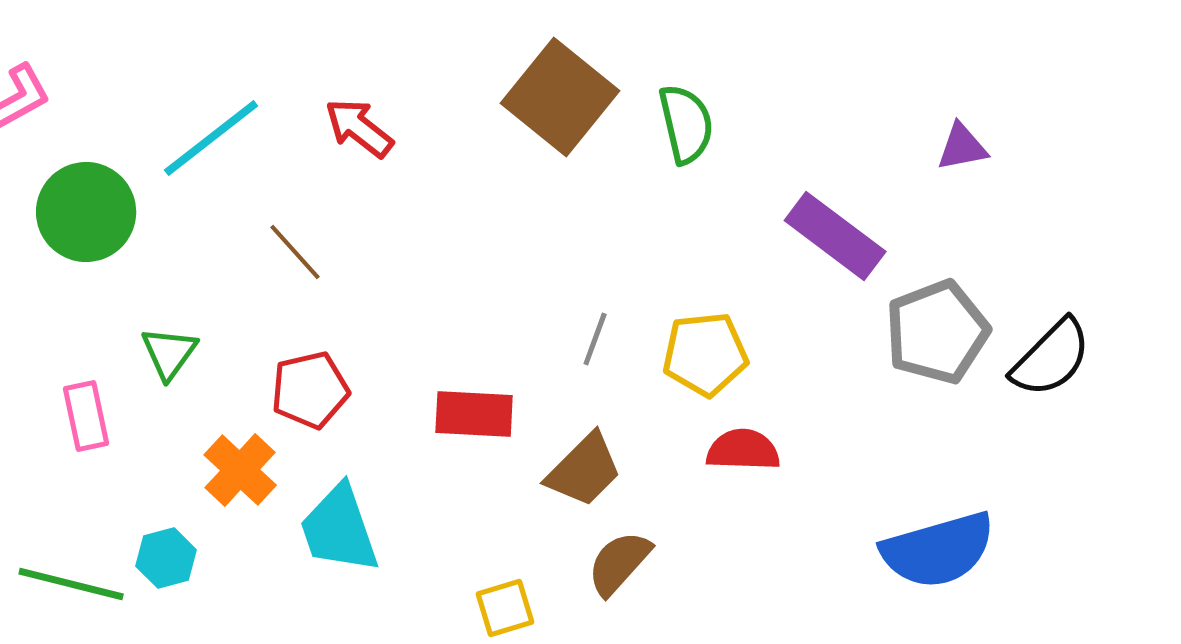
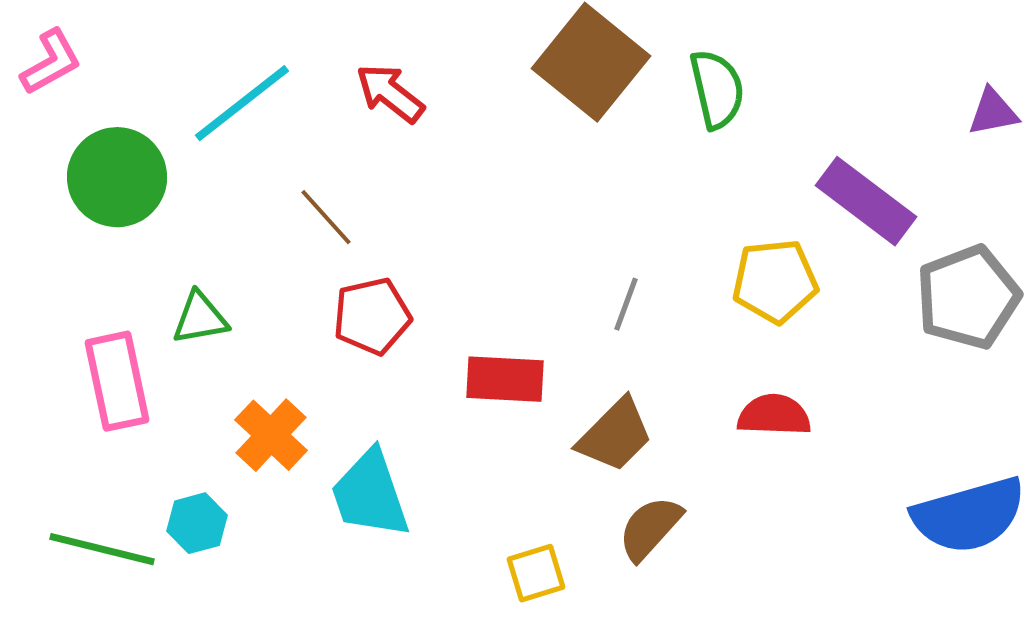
green triangle: (169, 353) -> (200, 318), turned 44
yellow pentagon: (705, 354) -> (775, 281), moved
red pentagon: (310, 390) -> (372, 316), moved
pink rectangle: (86, 416) -> (117, 381), size x1.4

